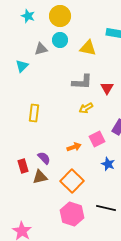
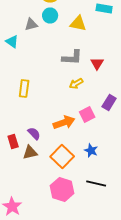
cyan triangle: (22, 66) -> (12, 42), turned -40
orange arrow: (74, 147) -> (64, 122), size x1.5
blue star: (108, 164) -> (91, 150), moved

